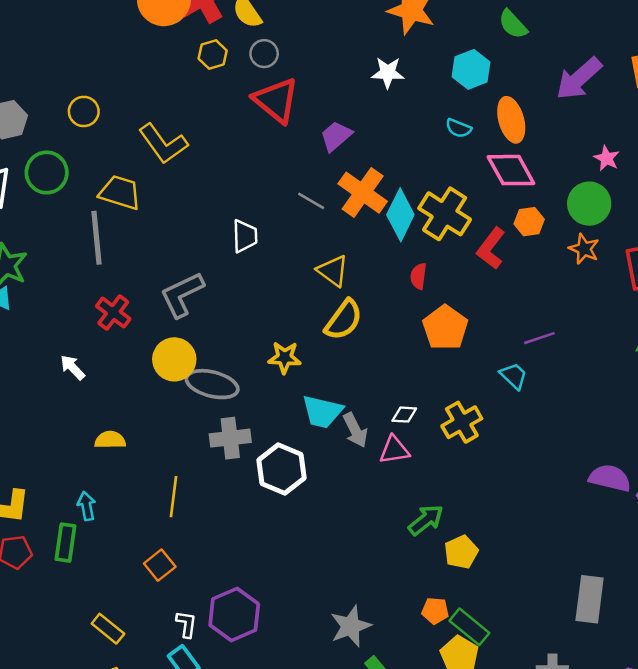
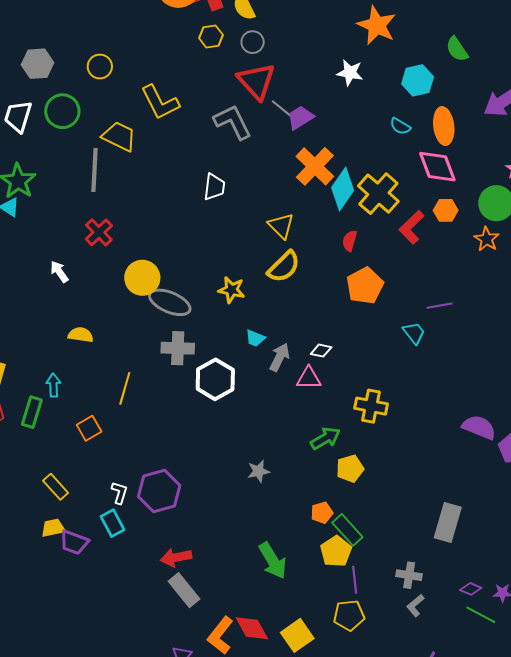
gray line: (311, 201) -> (282, 108), moved
gray L-shape: (182, 295) -> (233, 122), moved, turned 81
cyan trapezoid: (322, 412) -> (255, 338), size x0.6
yellow cross: (462, 422) -> (371, 406), moved, turned 32
gray arrow: (355, 430) -> (280, 357), turned -136
orange square: (160, 565) -> (89, 428), moved
orange pentagon: (435, 611) -> (322, 513), turned -30
gray star: (351, 626) -> (258, 471), moved, size x0.7

